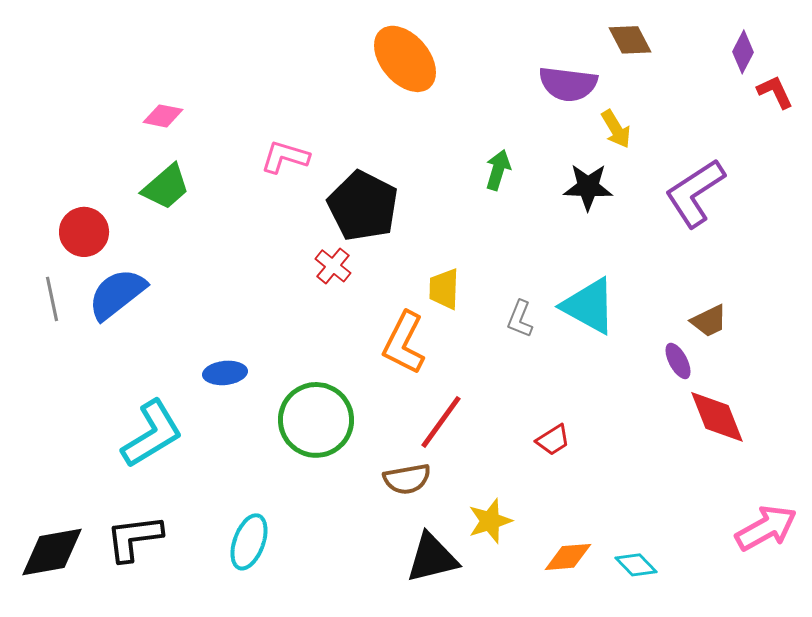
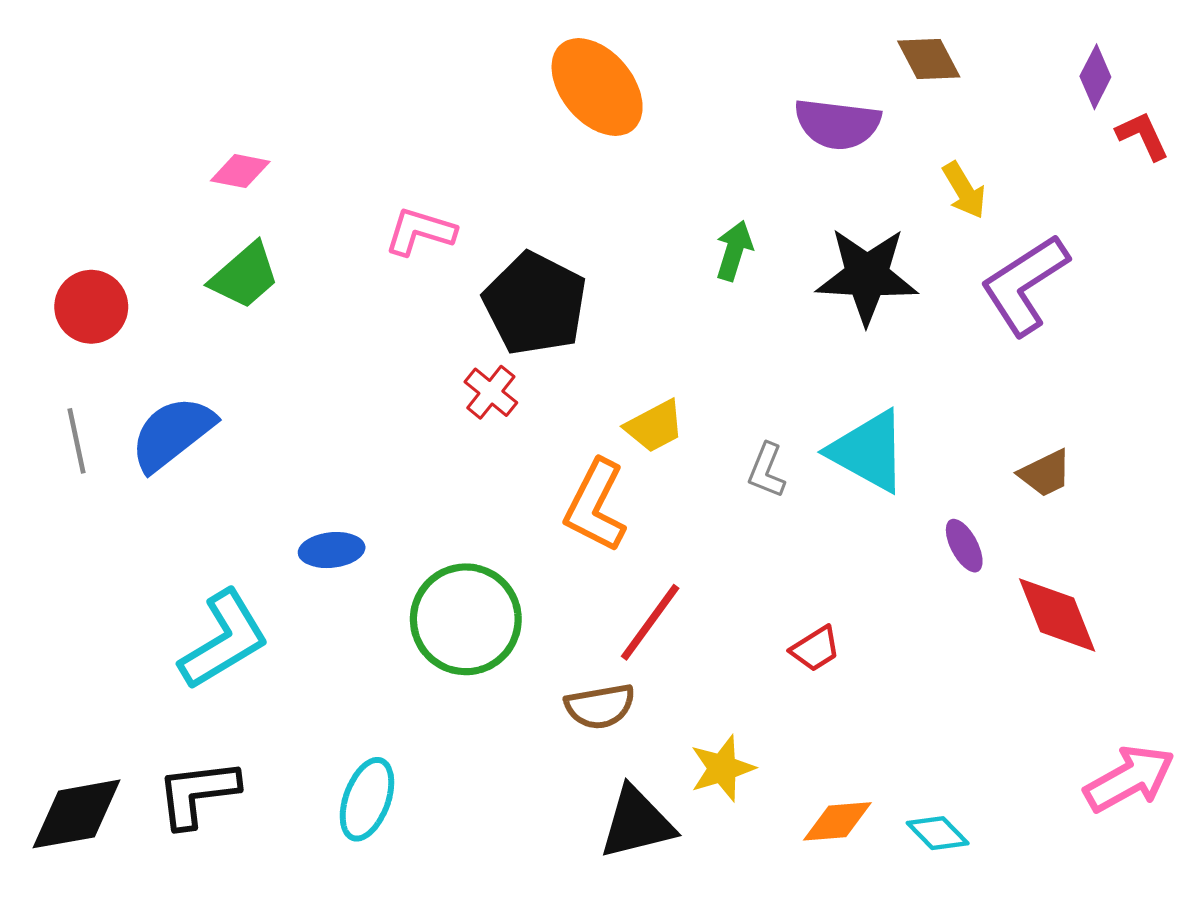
yellow arrow: (616, 129) -> (964, 190), moved
black star: (588, 187) -> (867, 276), size x1.4
red circle: (84, 232) -> (91, 307), moved
yellow trapezoid: (444, 289) -> (655, 426), turned -120
purple ellipse: (678, 361) -> (964, 546), moved

